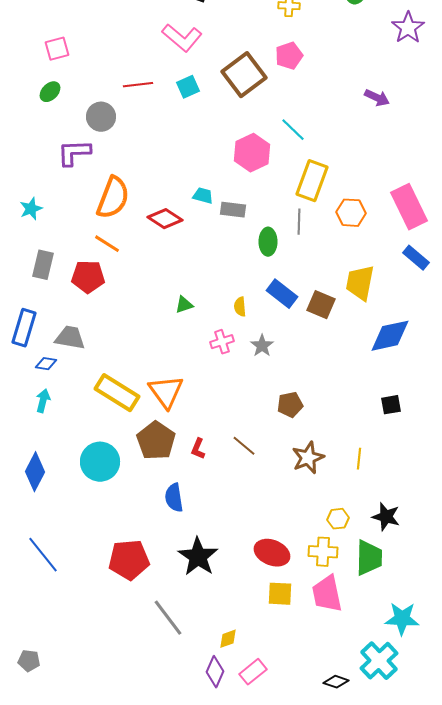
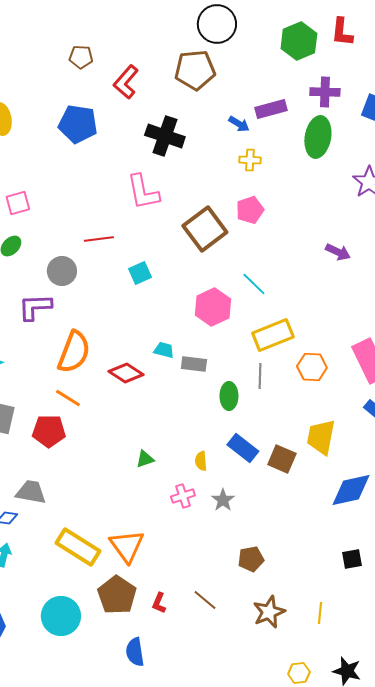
pink L-shape: (182, 38) -> (143, 192), turned 39
cyan square: (188, 87) -> (140, 273), moved
yellow rectangle: (312, 181) -> (273, 335), turned 48

